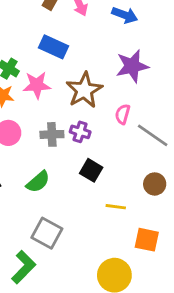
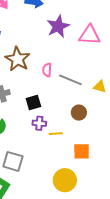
purple star: (132, 66) -> (58, 26), moved
purple cross: (80, 132) -> (39, 123), moved
black square: (91, 170) -> (33, 103), moved, turned -35

